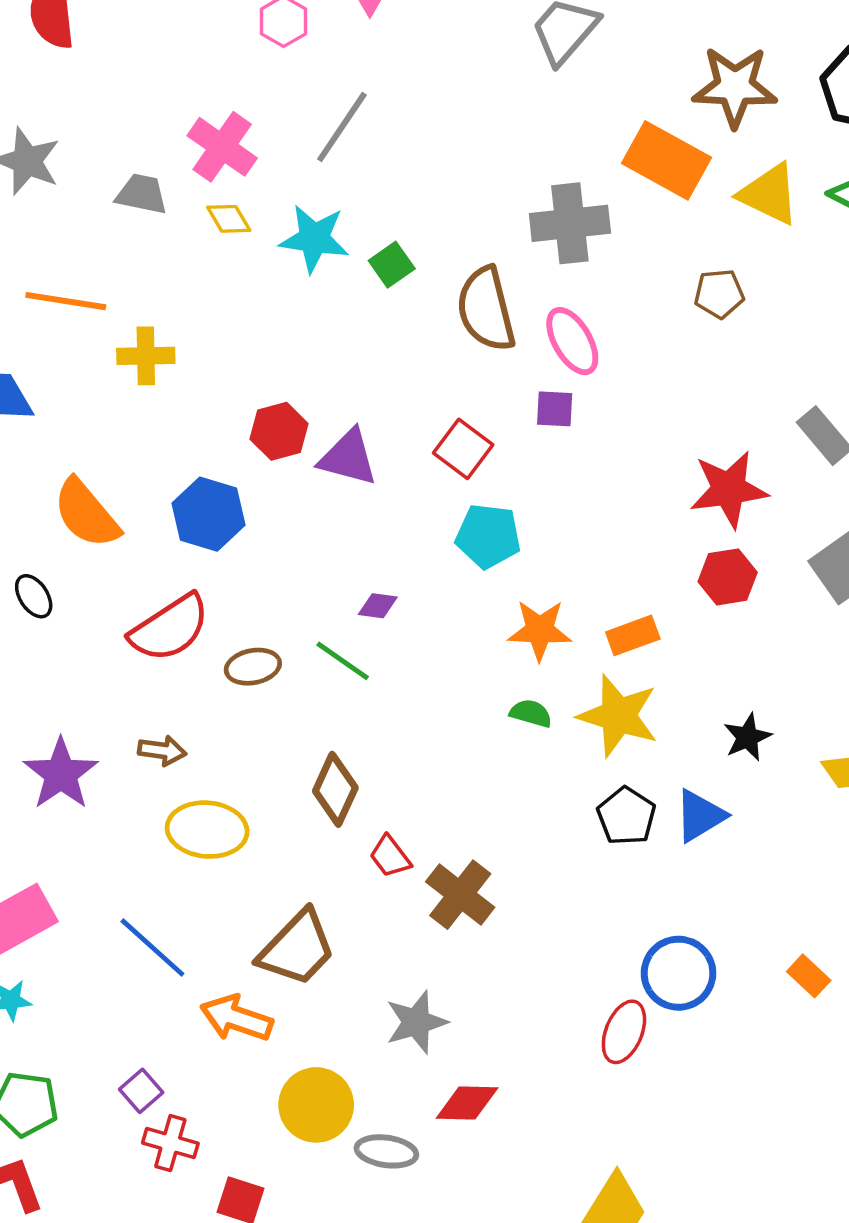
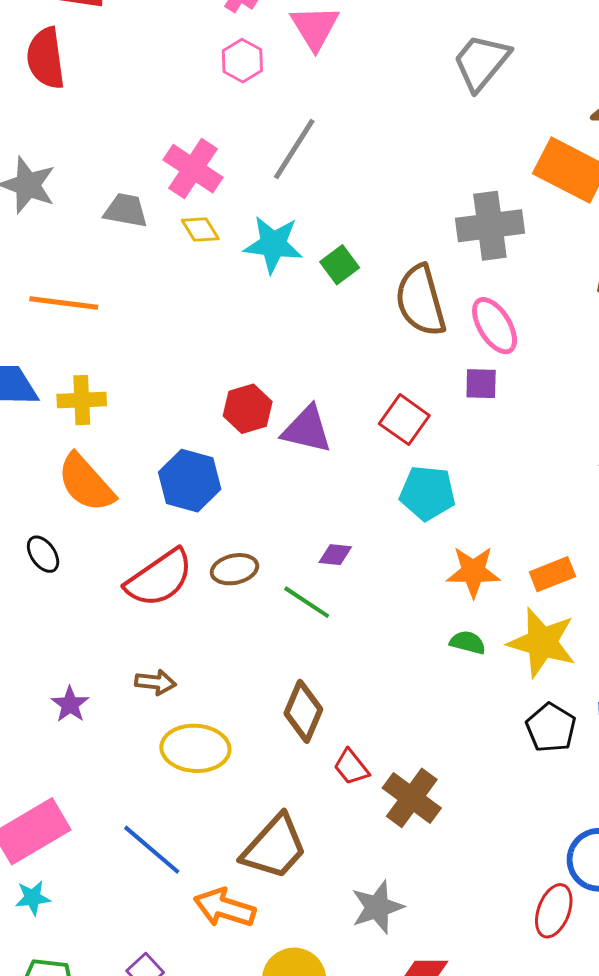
yellow cross: (146, 356) -> (82, 400), moved
brown ellipse: (253, 667) -> (234, 569), moved
purple star: (61, 774) -> (70, 704), size x0.6

